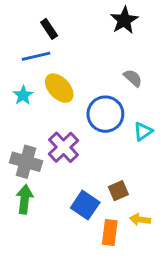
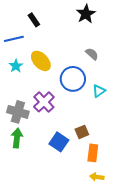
blue line: (36, 56) -> (14, 39), moved
yellow arrow: (140, 220) -> (97, 177), moved
orange rectangle: (110, 233) -> (93, 153), moved

